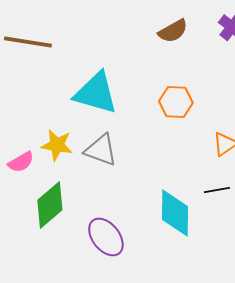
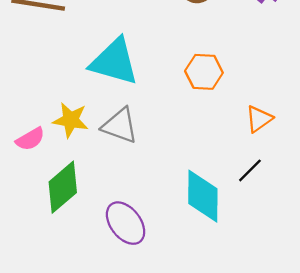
black line: (217, 190) -> (250, 170), turned -35

